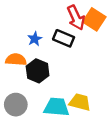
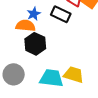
orange semicircle: (16, 60) -> (26, 26), moved

